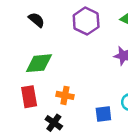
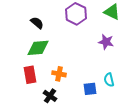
black semicircle: (36, 20) -> (37, 23), moved

